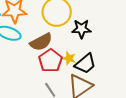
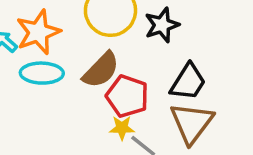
yellow star: (69, 58) -> (122, 128), moved

